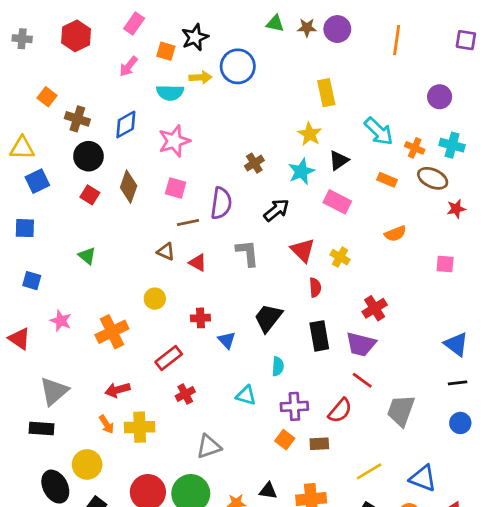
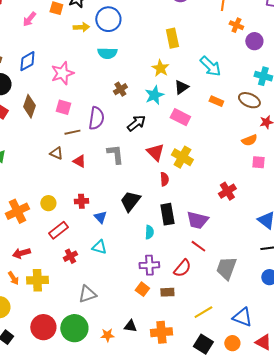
cyan semicircle: (170, 93) -> (107, 53), moved
orange cross: (415, 148) -> (236, 25), moved
orange semicircle: (395, 234) -> (249, 140), moved
yellow cross: (340, 257) -> (182, 157), size x1.5
yellow circle: (155, 299) -> (48, 203), moved
red cross: (375, 308) -> (227, 191), moved
cyan semicircle: (278, 366) -> (149, 232), moved
cyan triangle: (246, 395) -> (99, 247), moved

